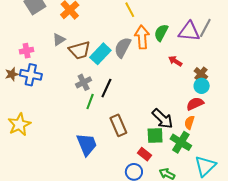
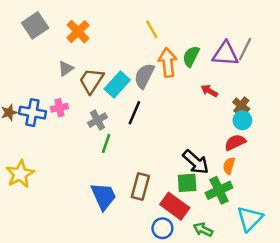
brown trapezoid: (80, 50) -> (91, 81), turned 140
pink cross: (27, 51) -> (59, 108), moved
black line: (106, 88) -> (134, 113), moved
brown rectangle: (118, 125) -> (140, 186), moved, turned 40
green cross: (181, 142) -> (219, 190), turned 35
red rectangle: (144, 154) -> (175, 206), size x1.6

